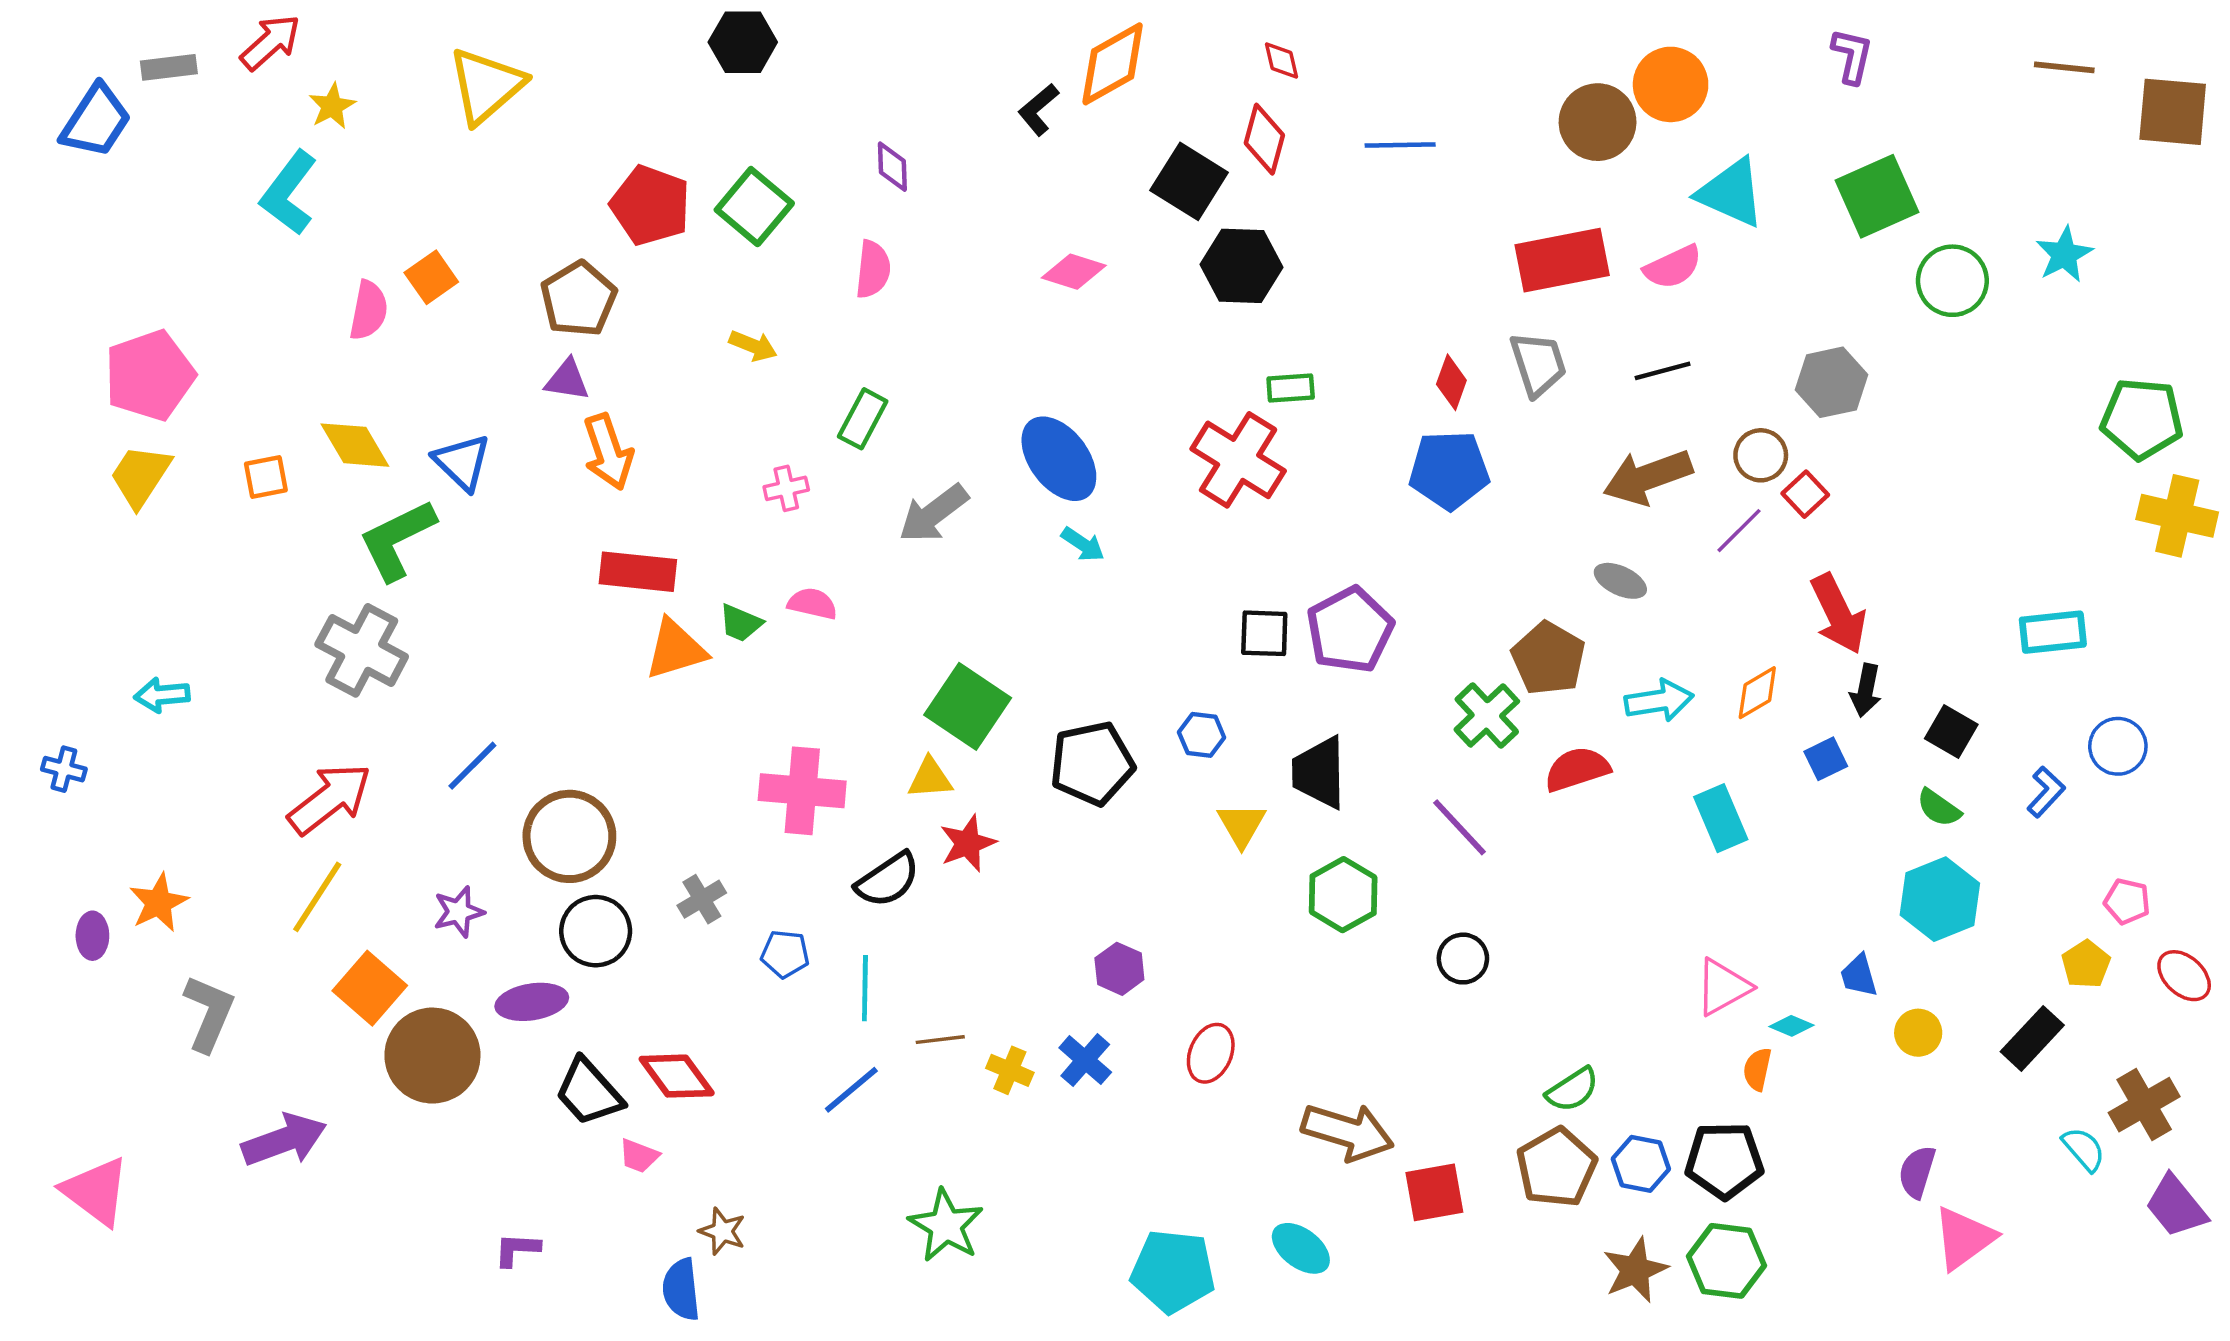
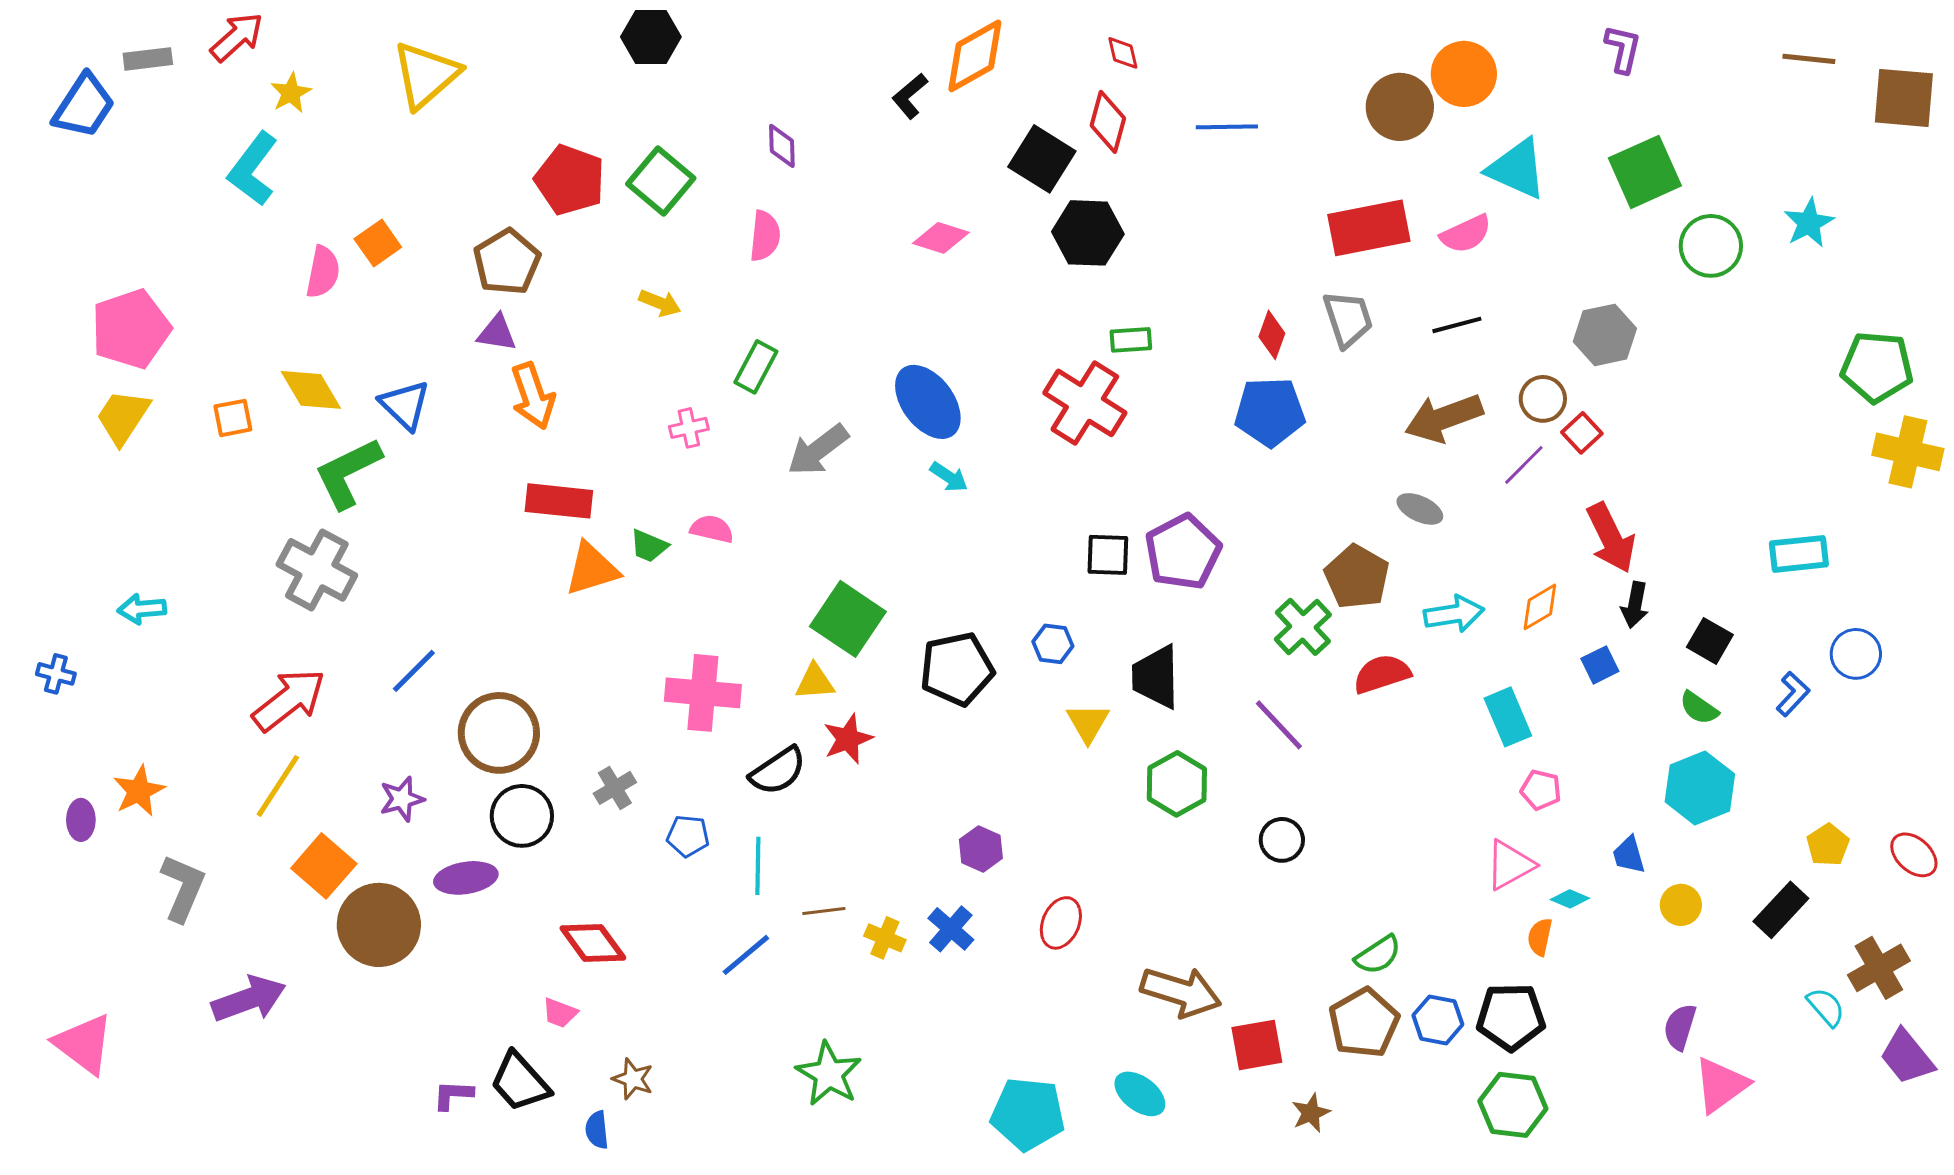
pink pentagon: (2127, 901) -> (1541, 790), moved
black trapezoid: (589, 1092) -> (520, 1082), moved
brown star: (1635, 1270) -> (1311, 1113), moved, size x0.7
blue semicircle: (681, 1289) -> (597, 1130), size x0.7

